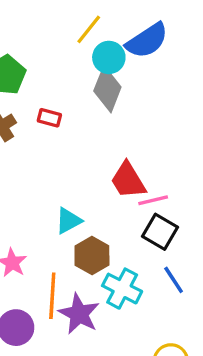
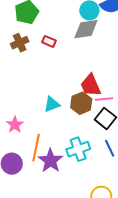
gray diamond: (107, 89) -> (86, 29), turned 52
brown hexagon: (92, 256) -> (81, 103), moved
cyan cross: (122, 289) -> (78, 149), turned 35

